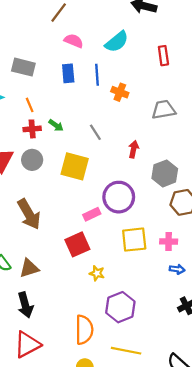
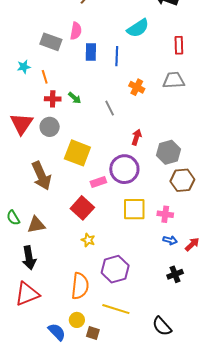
pink semicircle: (74, 41) -> (76, 31), moved, turned 72
orange cross: (120, 92) -> (137, 87), moved
orange line: (30, 105) -> (45, 77), moved
gray trapezoid: (164, 110) -> (174, 80), moved
red arrow: (134, 149) -> (137, 137), moved
yellow square: (75, 166) -> (77, 153), moved
red square: (77, 244) -> (82, 208), turned -30
yellow star: (97, 273) -> (88, 240), moved

